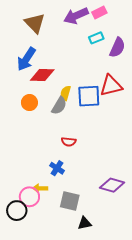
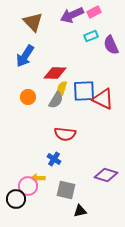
purple semicircle: (117, 47) -> (111, 45), turned 132
red diamond: (42, 75) -> (55, 73), moved
red triangle: (111, 86) -> (103, 99), moved, turned 40
red semicircle: (69, 142) -> (65, 134), size x1.5

